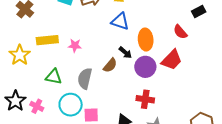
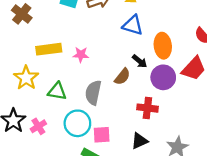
yellow star: (20, 55) -> (26, 78), moved
red cross: (145, 99) -> (147, 108), moved
pink cross: (37, 106) -> (38, 126), turned 32

